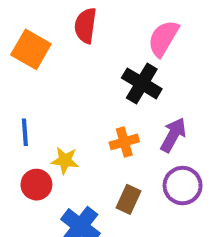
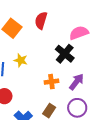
pink semicircle: (163, 38) -> (79, 33), turned 30
yellow star: (65, 160) -> (21, 60), moved

